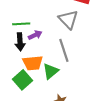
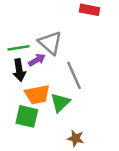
gray triangle: (68, 19) -> (50, 43), moved
green square: (23, 80) -> (27, 116), turned -30

